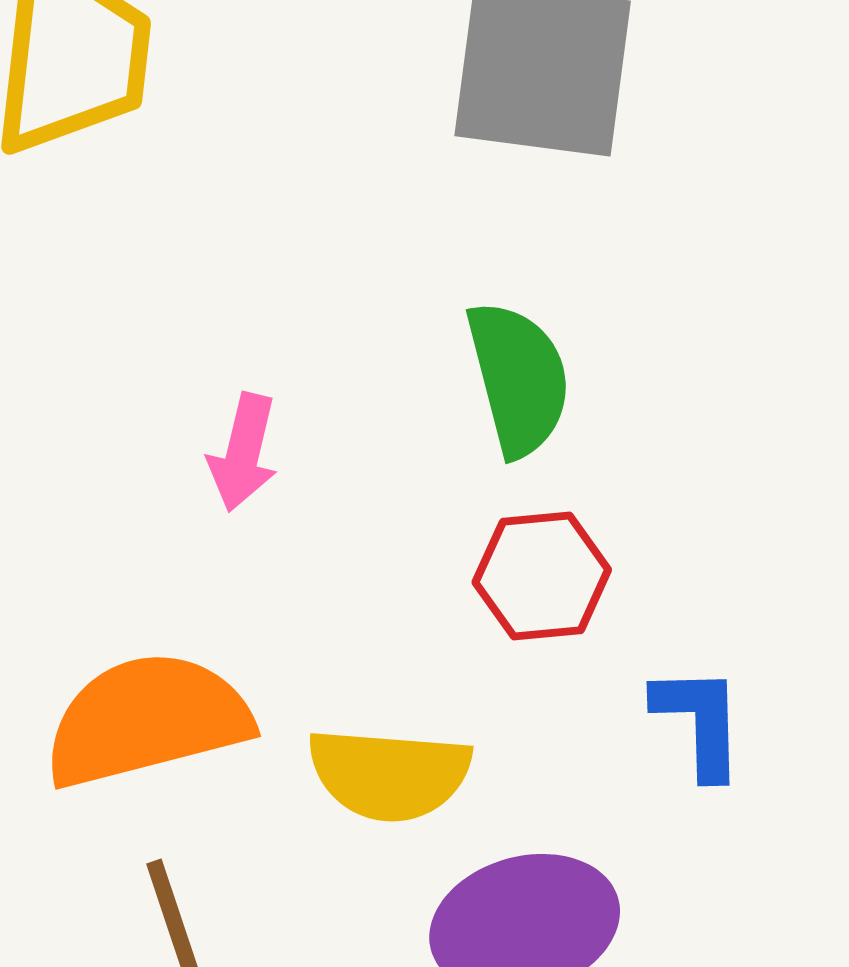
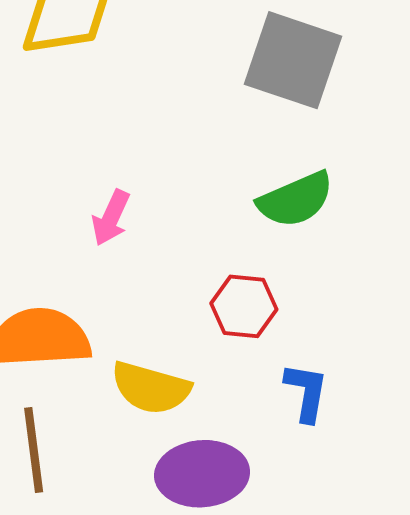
green semicircle: (518, 378) -> (296, 200), moved, turned 70

